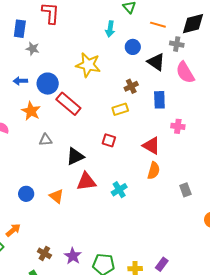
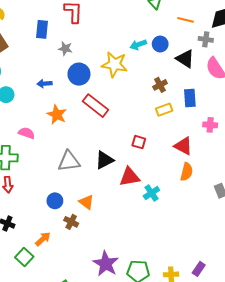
cyan arrow: (110, 29) -> (138, 45), moved, turned 63
gray star: (33, 49) -> (65, 48), moved
blue circle: (48, 84) -> (79, 74), moved
yellow rectangle: (120, 109) -> (164, 110), moved
gray triangle: (46, 140) -> (69, 161), moved, size x1.6
red triangle: (86, 182) -> (130, 177), moved
brown cross: (44, 253) -> (71, 222), moved
purple star: (73, 256) -> (106, 264), size x1.4

